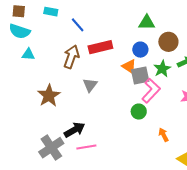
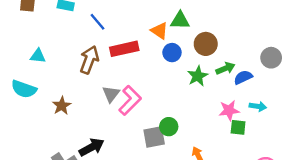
cyan semicircle: (20, 31) -> (24, 89), moved
orange triangle: (129, 66) -> (159, 31), moved
gray square: (140, 76) -> (154, 137), moved
pink L-shape: (151, 91) -> (130, 100), moved
brown star: (49, 96) -> (62, 106), size x0.7

